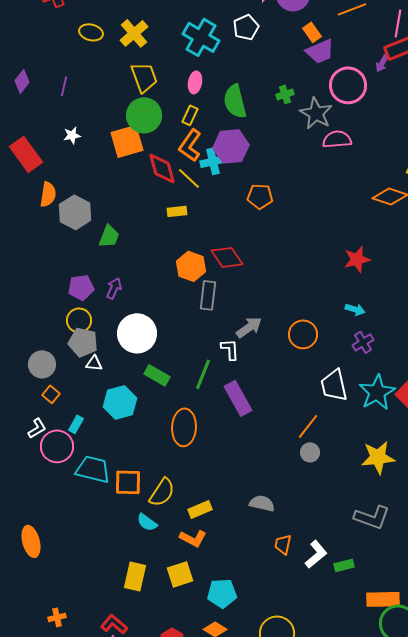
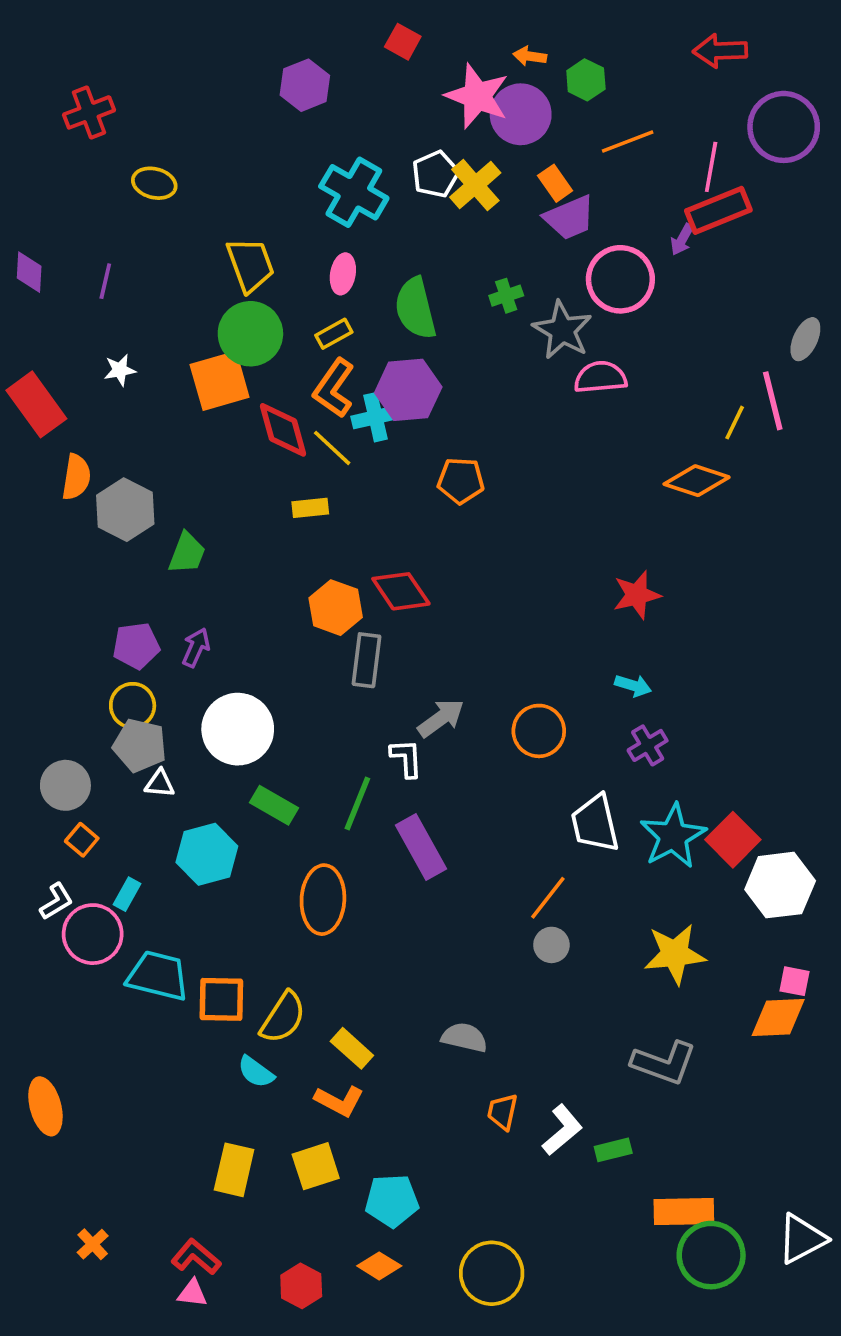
yellow cross: (134, 33) -> (475, 185), moved
purple diamond: (22, 81) -> (29, 272), turned -35
yellow rectangle: (190, 115) -> (334, 334), turned 36
yellow rectangle: (200, 509) -> (352, 1048), turned 65
orange cross: (57, 617) -> (93, 1244), turned -30

